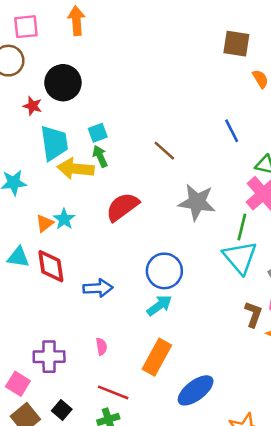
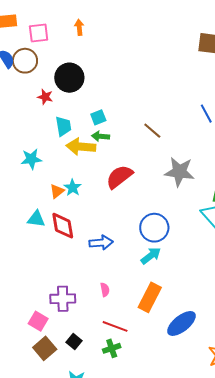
orange arrow: (76, 21) -> (79, 27), size x0.7
cyan trapezoid: (54, 143) -> (63, 126), size x0.7
green arrow: (100, 156) -> (100, 136), turned -60

